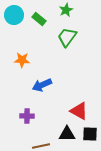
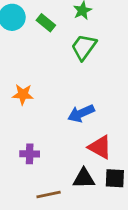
orange star: (22, 60) -> (23, 94), moved
blue arrow: (42, 85) -> (81, 113), moved

